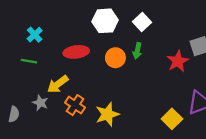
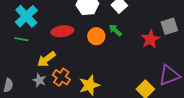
cyan cross: (35, 35) -> (26, 16), size x1.6
green arrow: (137, 51) -> (115, 30), turned 120
gray star: (40, 103) -> (39, 80), moved

